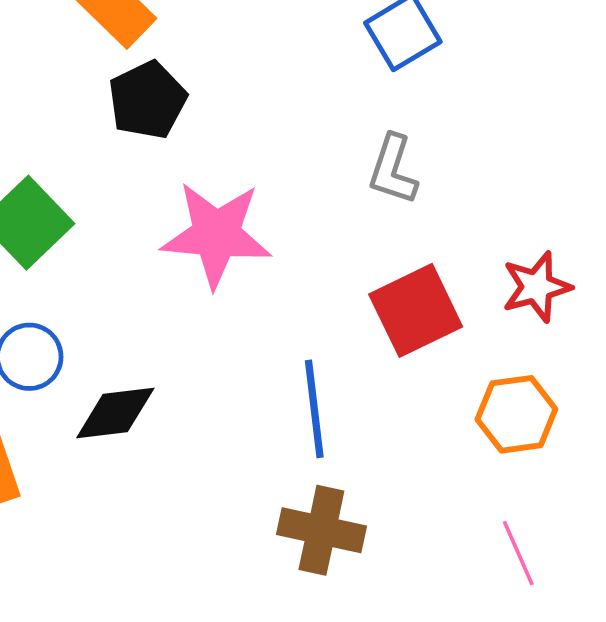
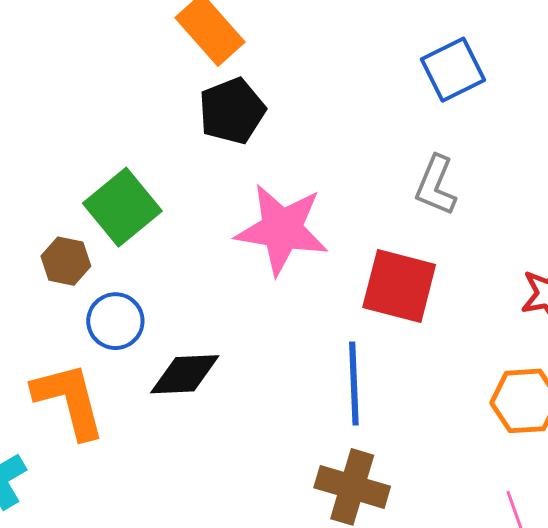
red square: (416, 310) -> (399, 286), moved, turned 36

